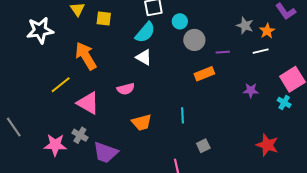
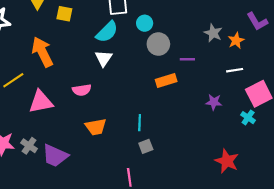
white line: (261, 51) -> (235, 70), moved
white triangle: (144, 57) -> (104, 58), turned 30
pink triangle: (88, 103) -> (41, 102), turned -45
gray cross: (80, 135) -> (29, 146), moved
gray square: (203, 146) -> (146, 146), moved

